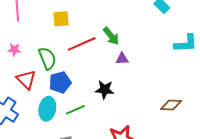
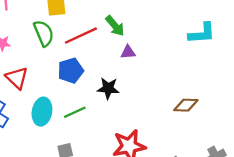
green semicircle: (47, 58) -> (44, 33), moved
blue pentagon: (60, 82) -> (71, 71), moved

